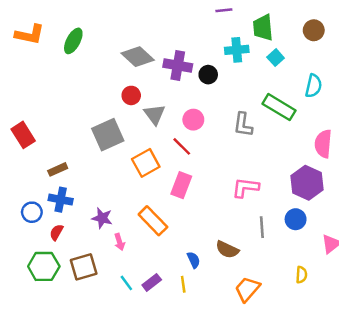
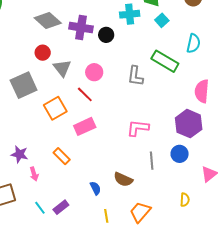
pink rectangle: (181, 185) -> (85, 126), turned 45
orange rectangle: (153, 221) -> (62, 156), size x0.7
yellow line: (183, 284) -> (106, 216), moved

